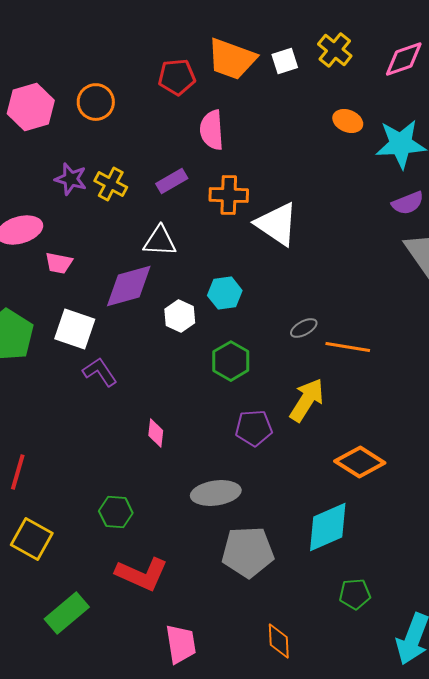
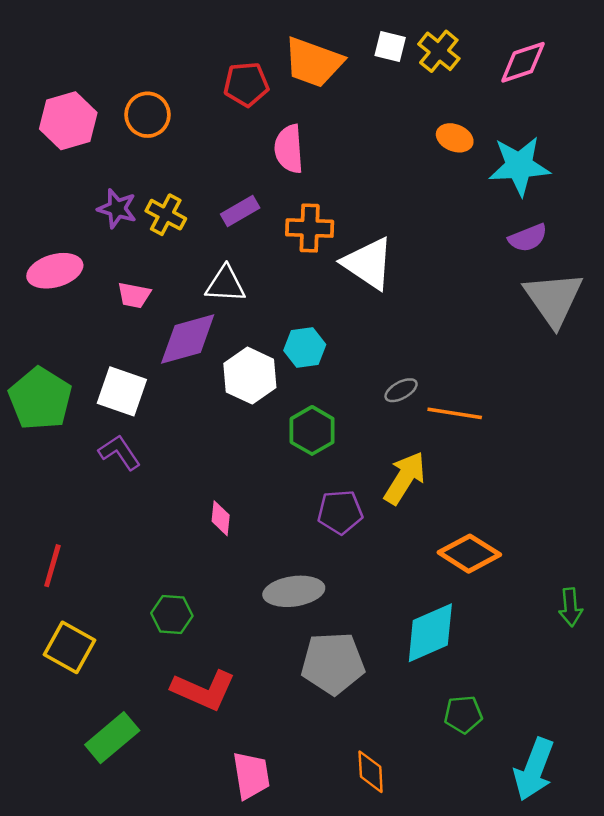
white square: (285, 61) -> (390, 46), moved, turned 32
pink trapezoid: (59, 263) -> (134, 295), moved
white hexagon: (180, 316) -> (250, 376), size x1.4
purple L-shape: (100, 372) -> (119, 452), moved

